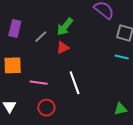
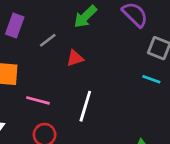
green arrow: (65, 27) -> (85, 17), moved
white line: (75, 83) -> (85, 106), turned 30

